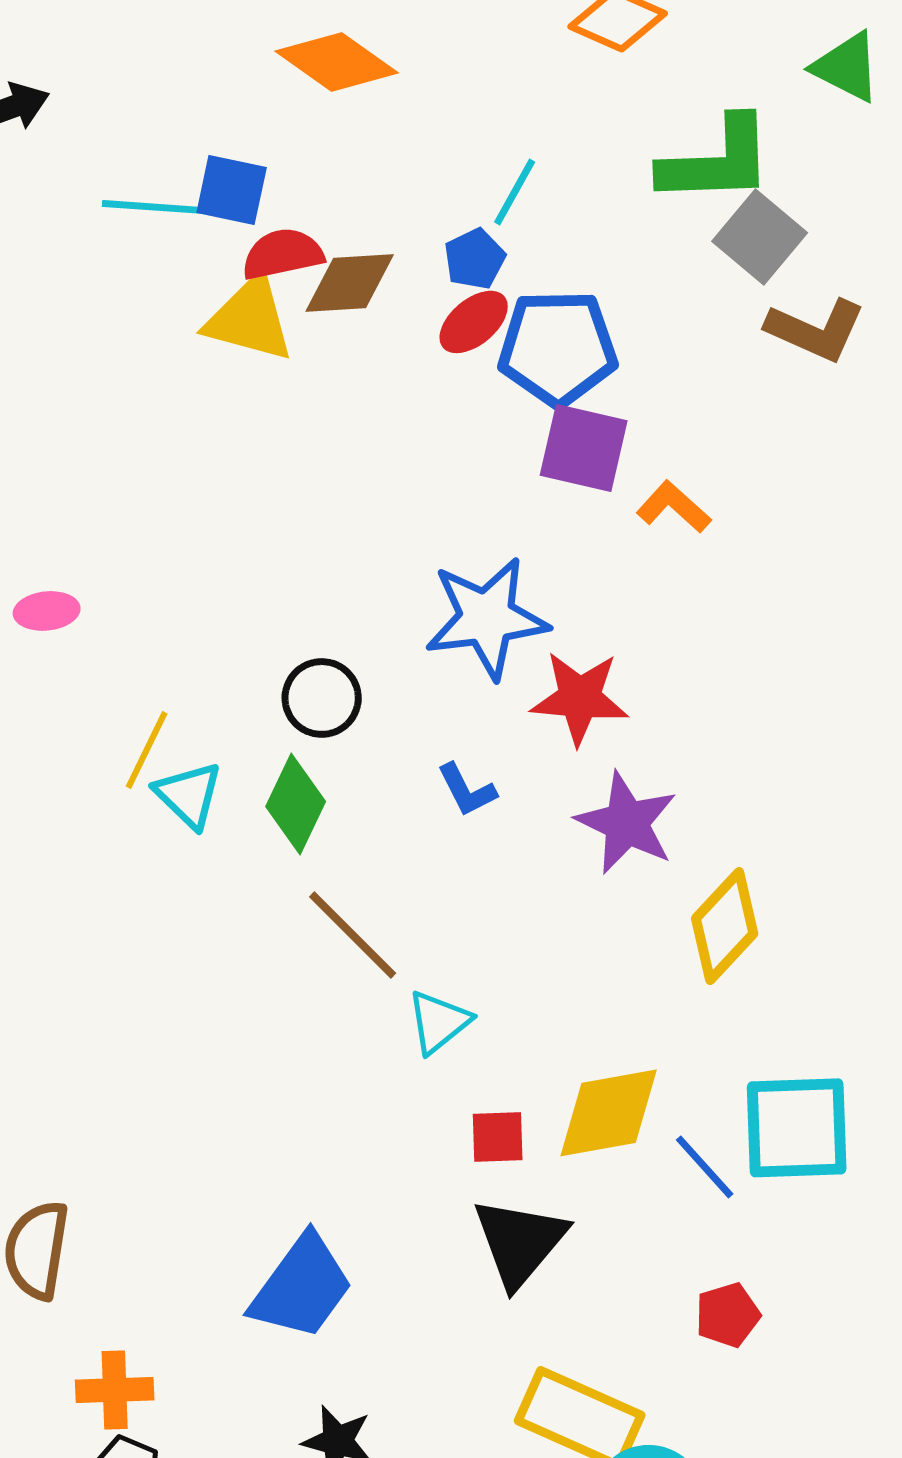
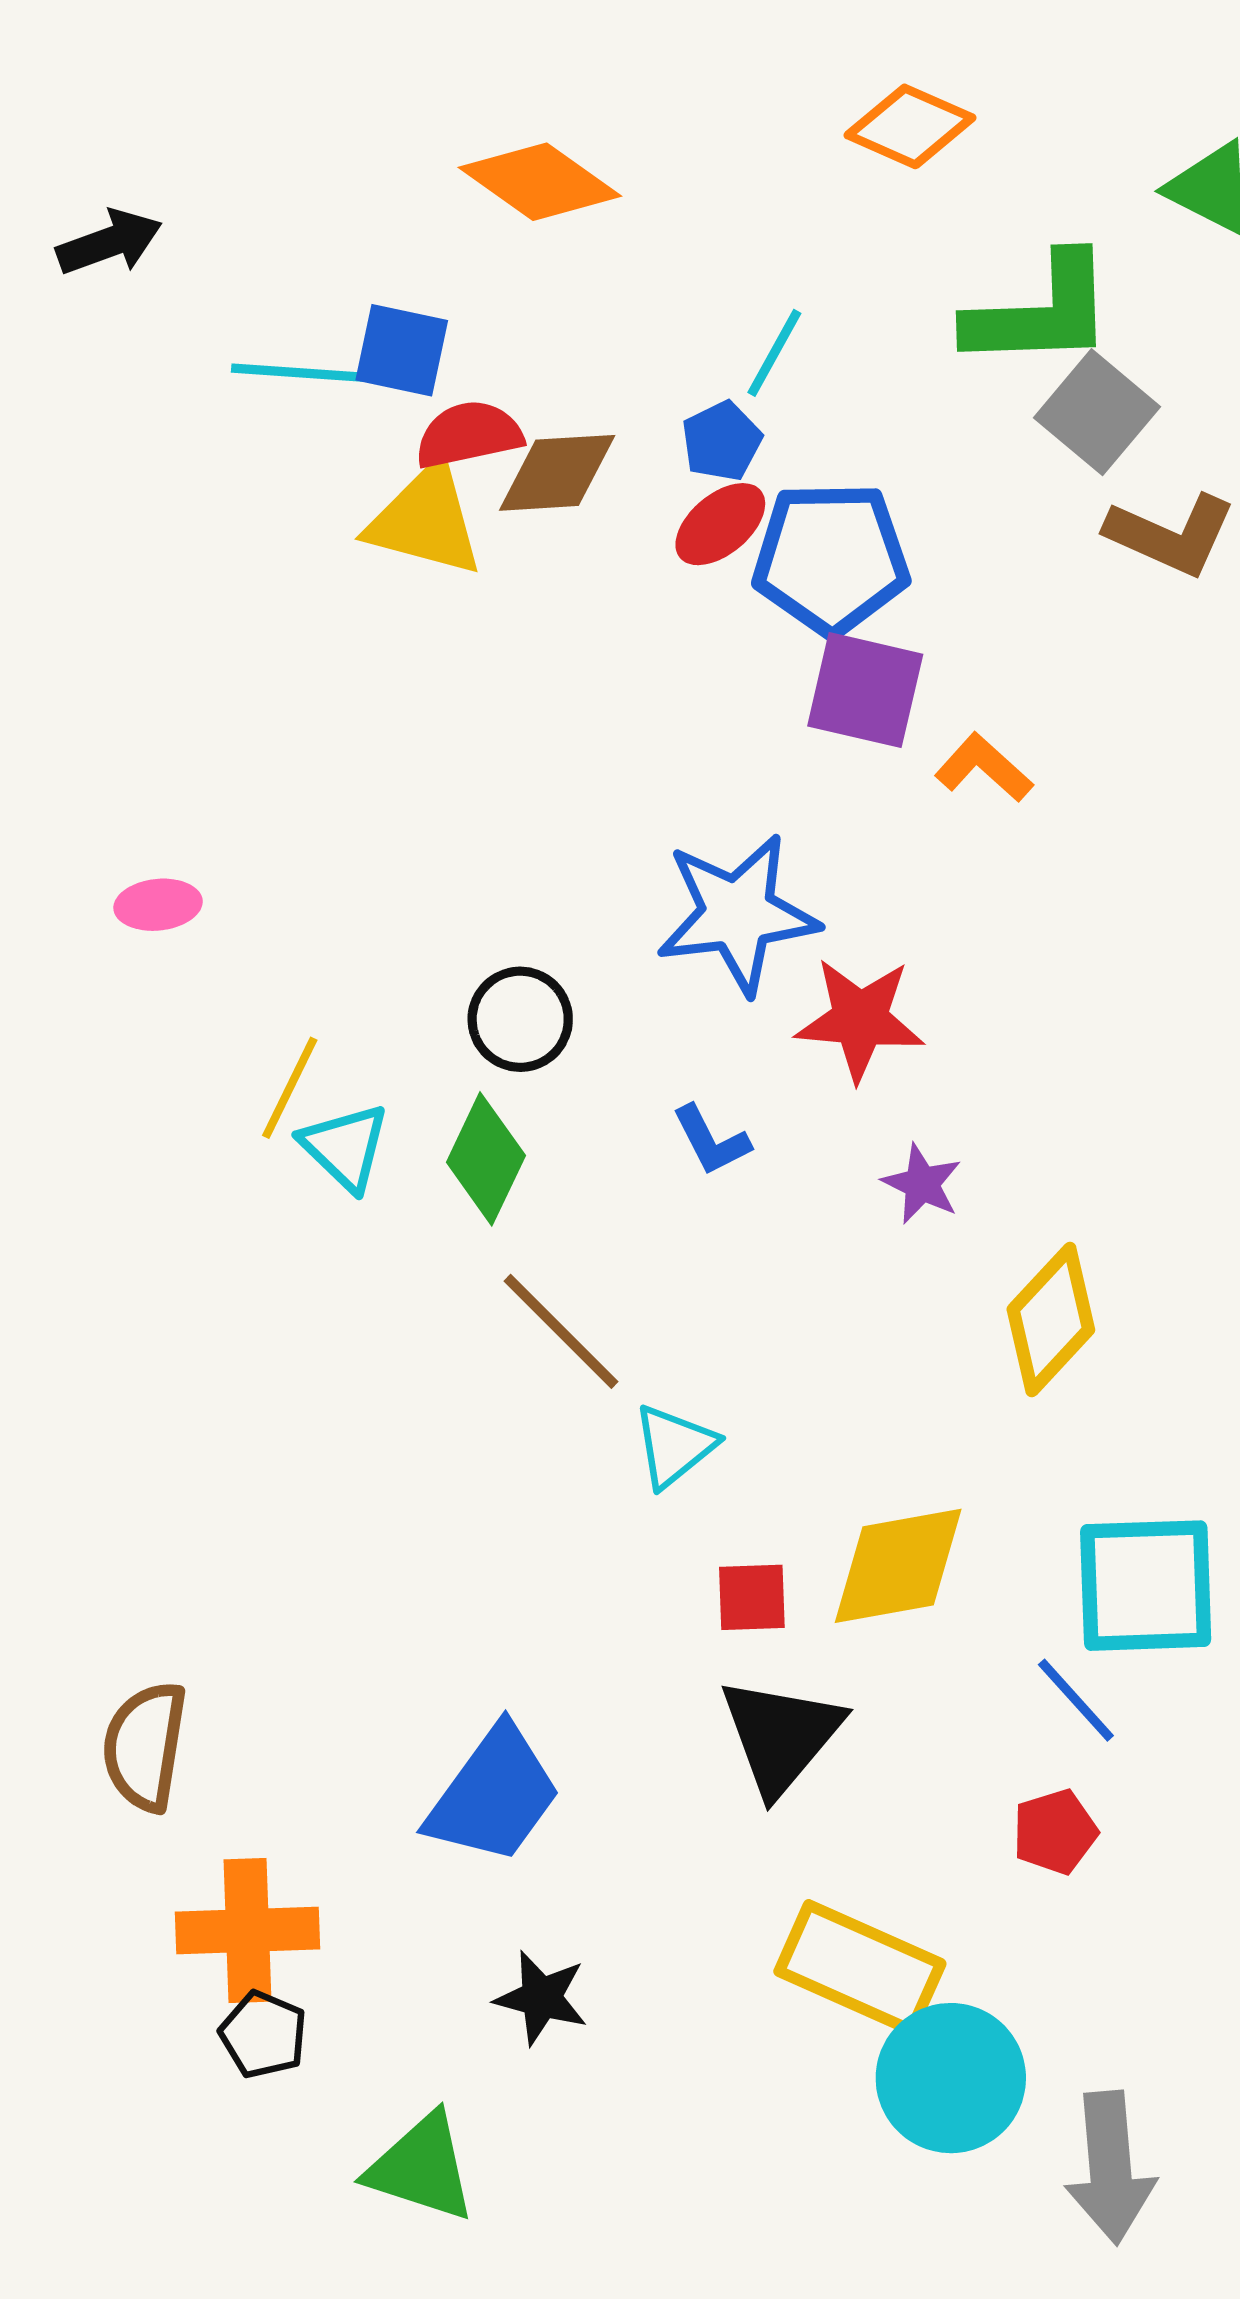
purple star: (627, 823) -> (922, 1184), size x0.6
blue line: (705, 1167) -> (1076, 1700), moved
orange cross: (115, 1390) -> (248, 1931), size x1.4

